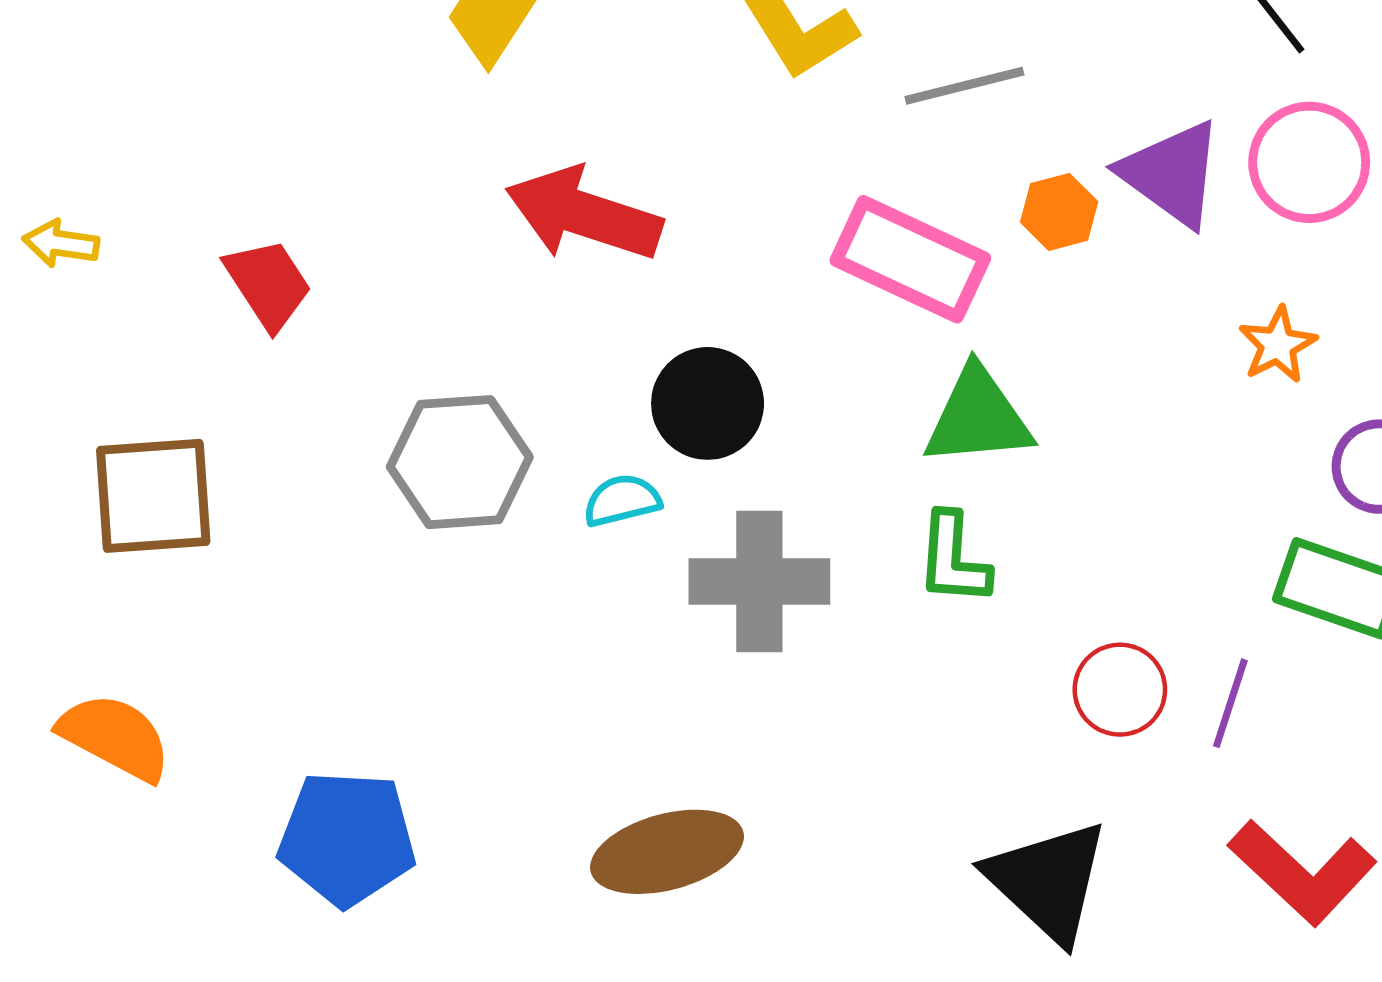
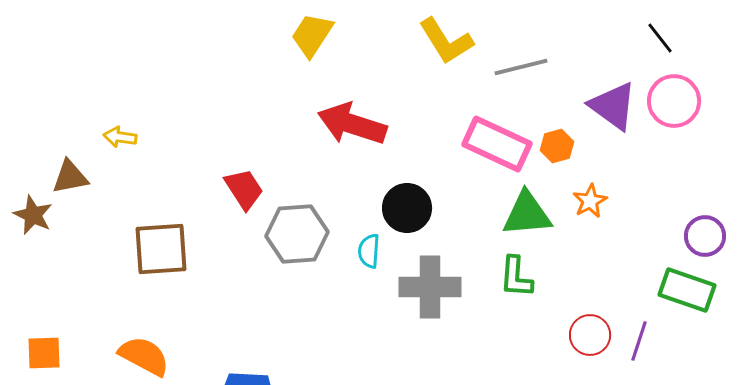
orange hexagon: (1059, 212) -> (557, 146), moved
red trapezoid: (268, 284) -> (244, 189), moved
orange star: (1278, 345) -> (590, 201), moved
cyan semicircle: (622, 500) -> (369, 251), turned -72

